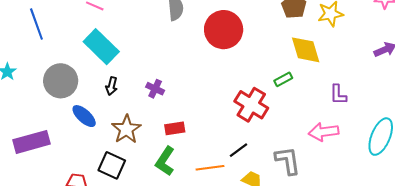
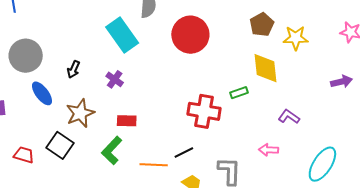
cyan rectangle: (101, 47) -> (122, 35), moved
purple L-shape: (338, 95) -> (289, 117), turned 115
red cross: (251, 105) -> (204, 111), turned -32
pink arrow: (324, 132) -> (269, 150), size x0.7

